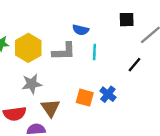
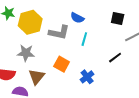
orange square: (85, 98) -> (62, 64), moved

